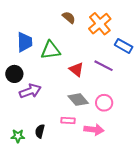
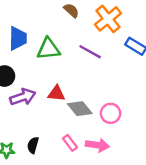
purple line: (103, 66) -> (90, 52), moved
red triangle: (76, 70) -> (56, 93), moved, turned -35
pink rectangle: (68, 120) -> (70, 143), moved, turned 48

